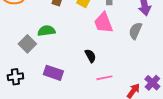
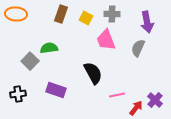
black semicircle: (90, 56) -> (93, 73), size x1.6
pink line: (104, 78) -> (117, 95), moved

